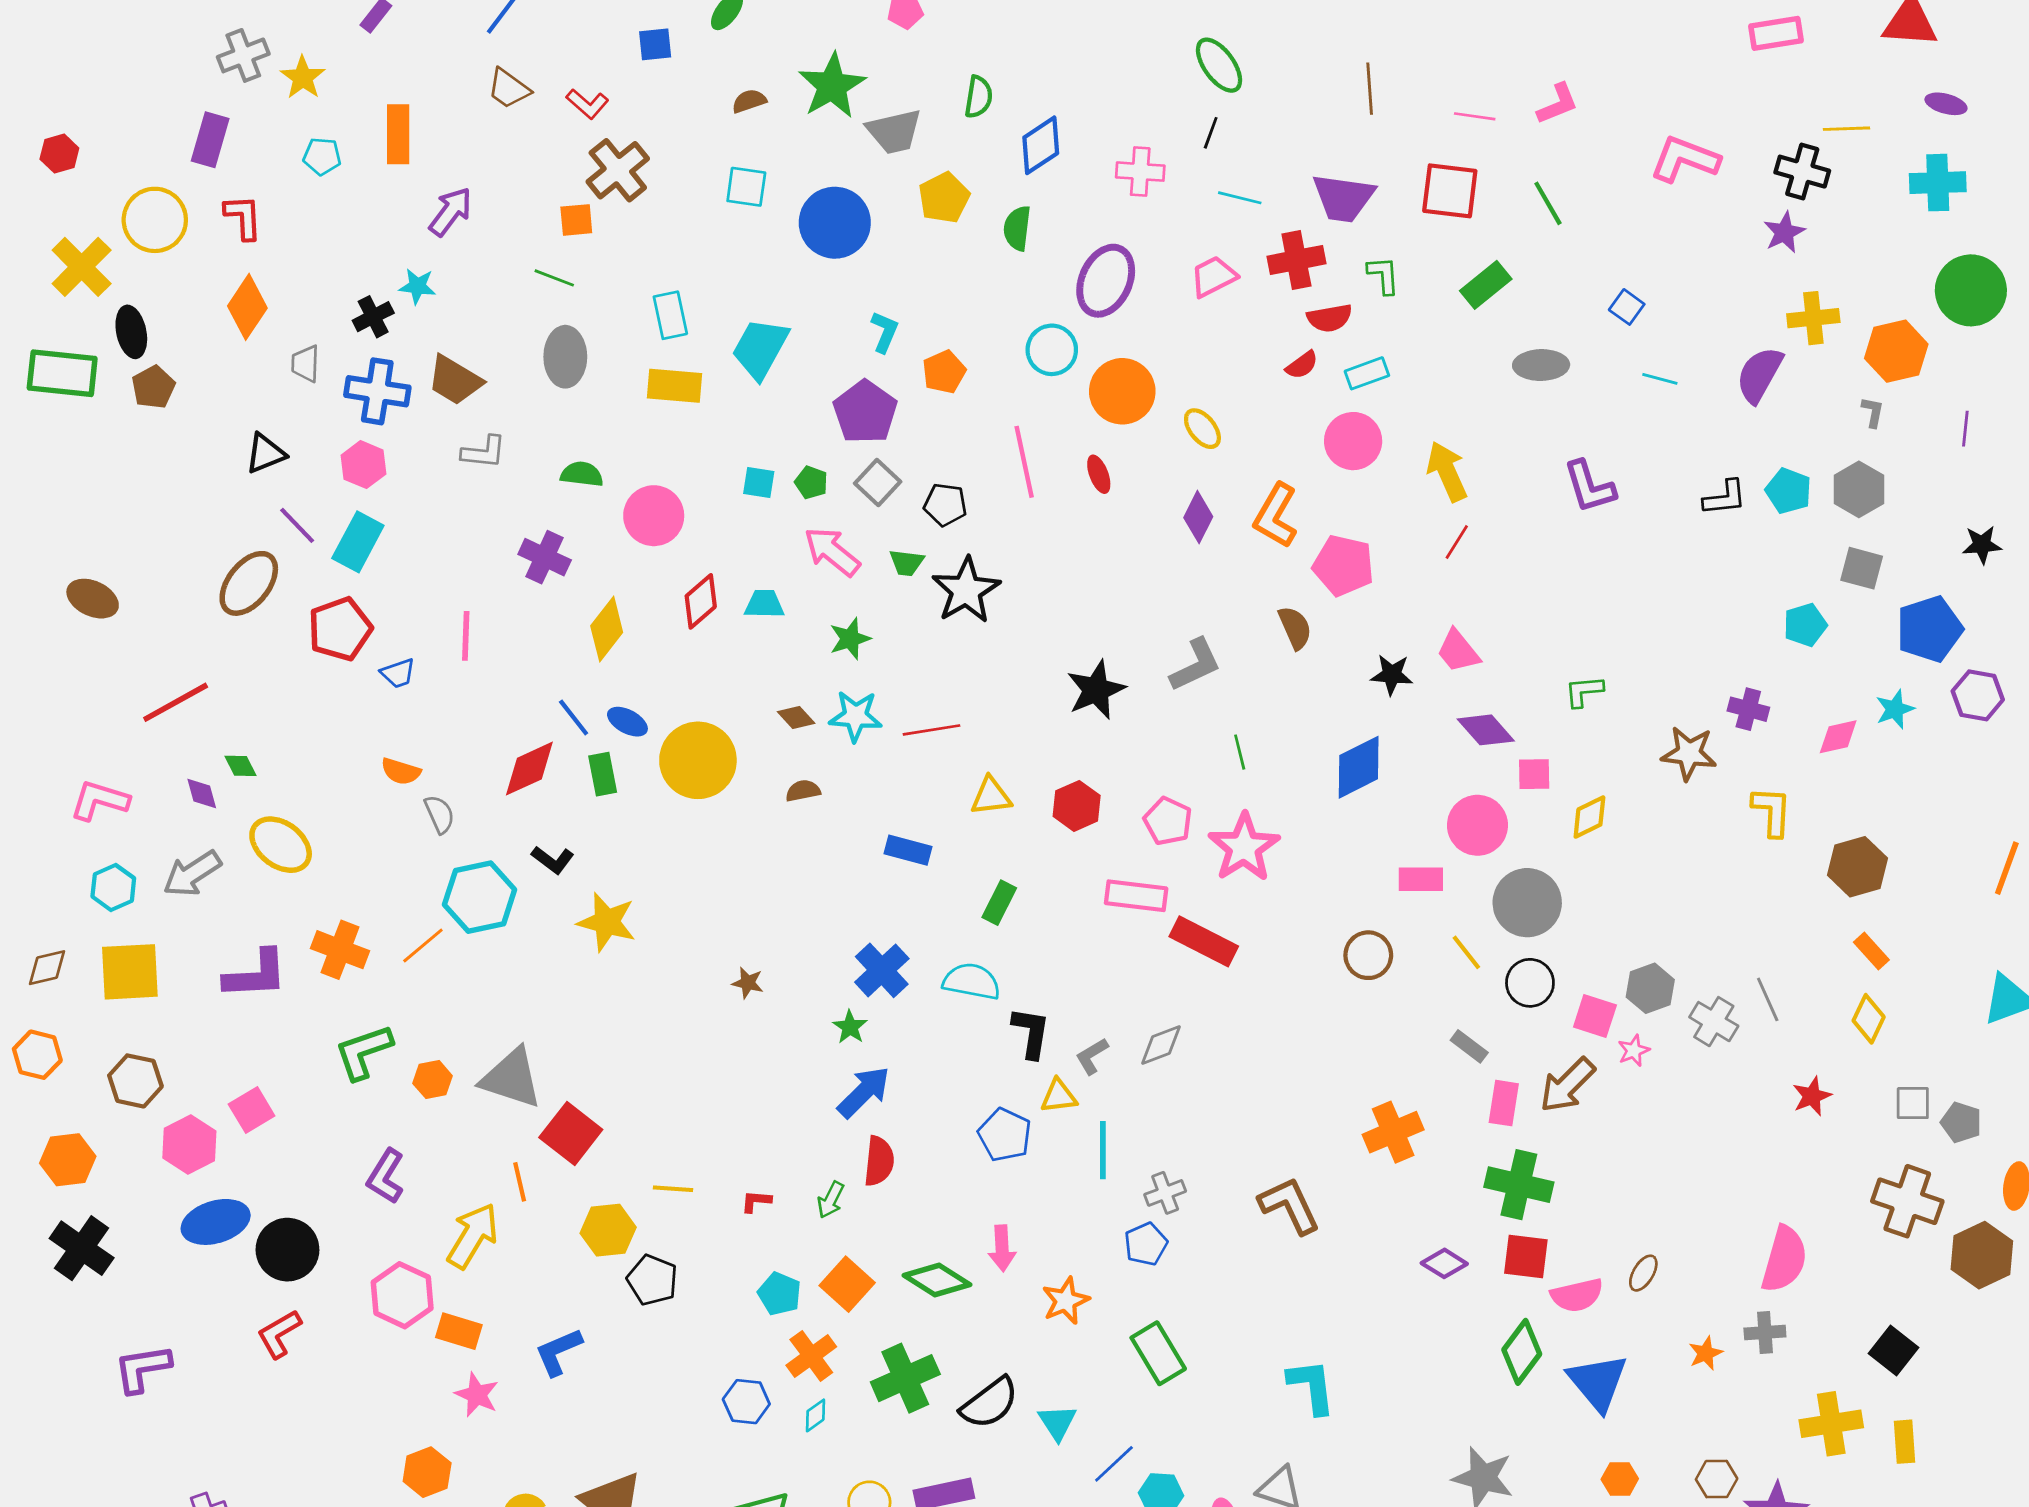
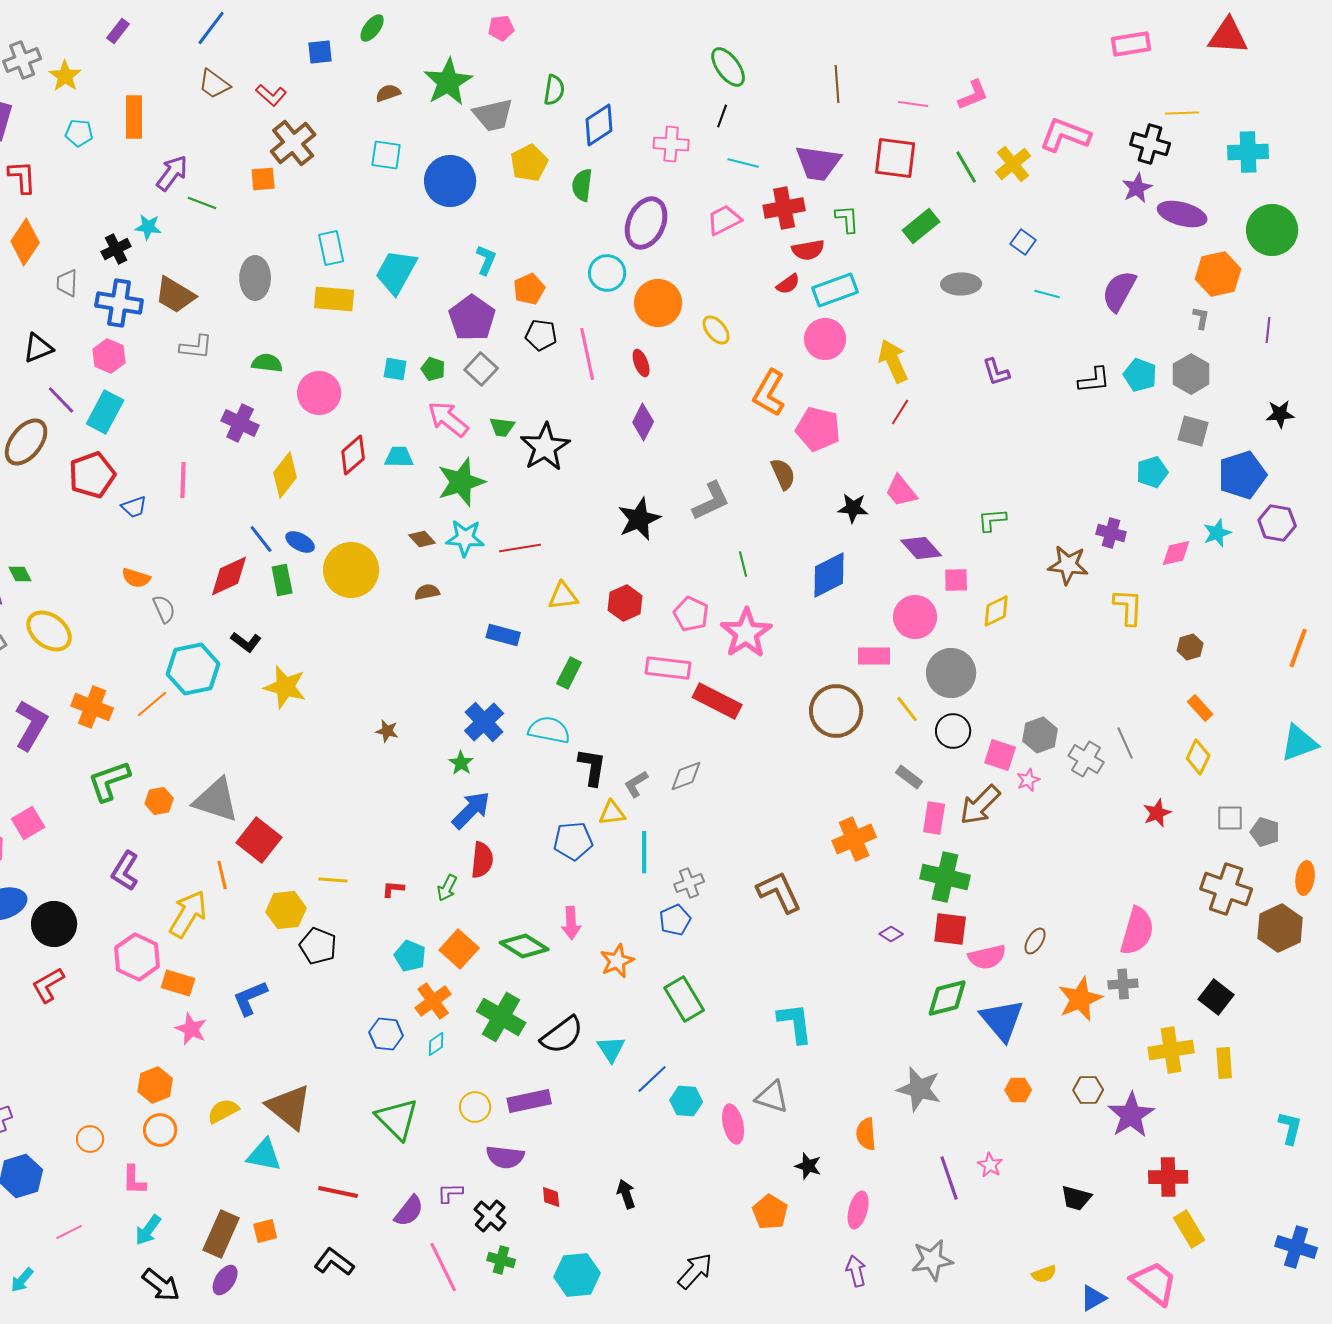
purple ellipse: (1946, 104) -> (1182, 214), moved, size x1.6
green line: (554, 278) -> (202, 203), moved
yellow cross: (1813, 318) -> (1013, 164), moved, turned -33
cyan rectangle: (1367, 373) -> (835, 290), size x1.4
purple L-shape: (1589, 487) -> (996, 372), size x0.7
black pentagon: (945, 505) -> (541, 335), moved
purple diamond: (1198, 517) -> (643, 422), moved
green star: (850, 639) -> (461, 482), size x1.6
brown hexagon: (1858, 867) -> (1190, 647), size x0.6
brown circle: (1368, 955) -> (836, 711), size x1.5
purple L-shape: (256, 975) -> (31, 725), turned -57
blue pentagon: (1005, 1135) -> (573, 841), turned -30
purple diamond: (1444, 1263) -> (891, 934), size x0.7
green diamond: (1522, 1352) -> (947, 998), turned 39
orange star: (1706, 1353) -> (1080, 999), size x1.8
green cross: (905, 1378) -> (501, 1017), turned -36

